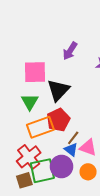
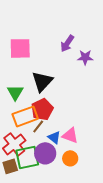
purple arrow: (70, 51) -> (67, 43), moved
pink square: (35, 72) -> (20, 48), moved
brown line: (73, 138) -> (38, 126), moved

